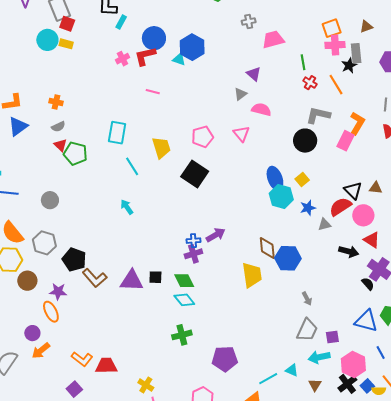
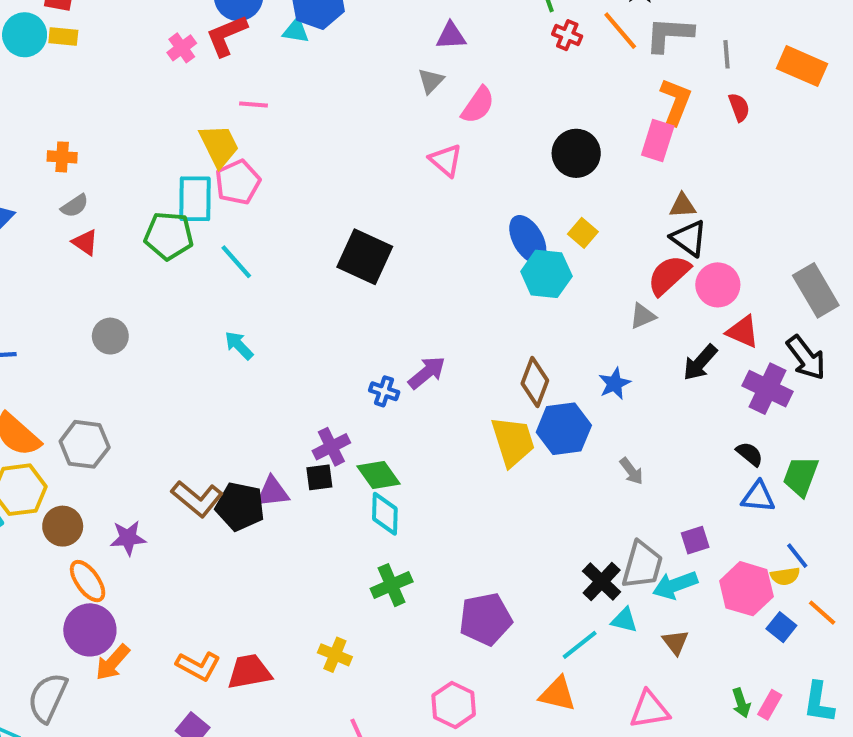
purple triangle: (254, 74) -> (451, 36), turned -35
pink semicircle: (261, 109) -> (478, 105), turned 120
gray L-shape: (318, 115) -> (669, 34), moved
pink pentagon: (202, 137) -> (238, 182), moved
yellow trapezoid: (161, 148) -> (219, 146), moved
green pentagon: (75, 154) -> (169, 236), moved
brown triangle: (376, 188) -> (683, 206), moved
gray circle: (50, 200) -> (110, 336), moved
blue star: (308, 208) -> (615, 384), moved
blue cross: (193, 241) -> (384, 391), turned 32
brown diamond: (267, 248) -> (535, 382), turned 35
black arrow: (349, 251) -> (700, 363), turned 126
purple cross: (193, 254) -> (331, 447), moved
blue hexagon: (288, 258) -> (564, 429), moved
black pentagon: (74, 260) -> (240, 507), moved
purple triangle: (132, 281) -> (273, 492), size x0.7
black semicircle: (368, 284) -> (750, 454), moved
cyan diamond: (184, 300) -> (385, 514), turned 50
orange ellipse: (51, 312) -> (88, 581), moved
blue triangle: (366, 321) -> (758, 497), size x0.7
gray trapezoid: (307, 330) -> (642, 565), moved
purple circle: (32, 333) -> (90, 630), size x1.6
black cross: (347, 384) -> (602, 582), moved
yellow cross: (146, 385) -> (335, 655), moved
yellow semicircle: (379, 391) -> (785, 576), moved

